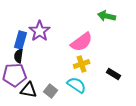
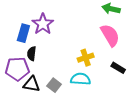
pink semicircle: (82, 42) -> (110, 35), moved, turned -85
black semicircle: (19, 56) -> (32, 54), moved
cyan semicircle: (77, 85) -> (81, 79), turned -30

